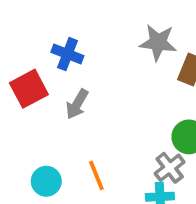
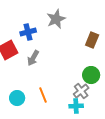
gray star: (158, 42) -> (56, 19), moved, turned -30
blue cross: (67, 54) -> (28, 32), turned -35

